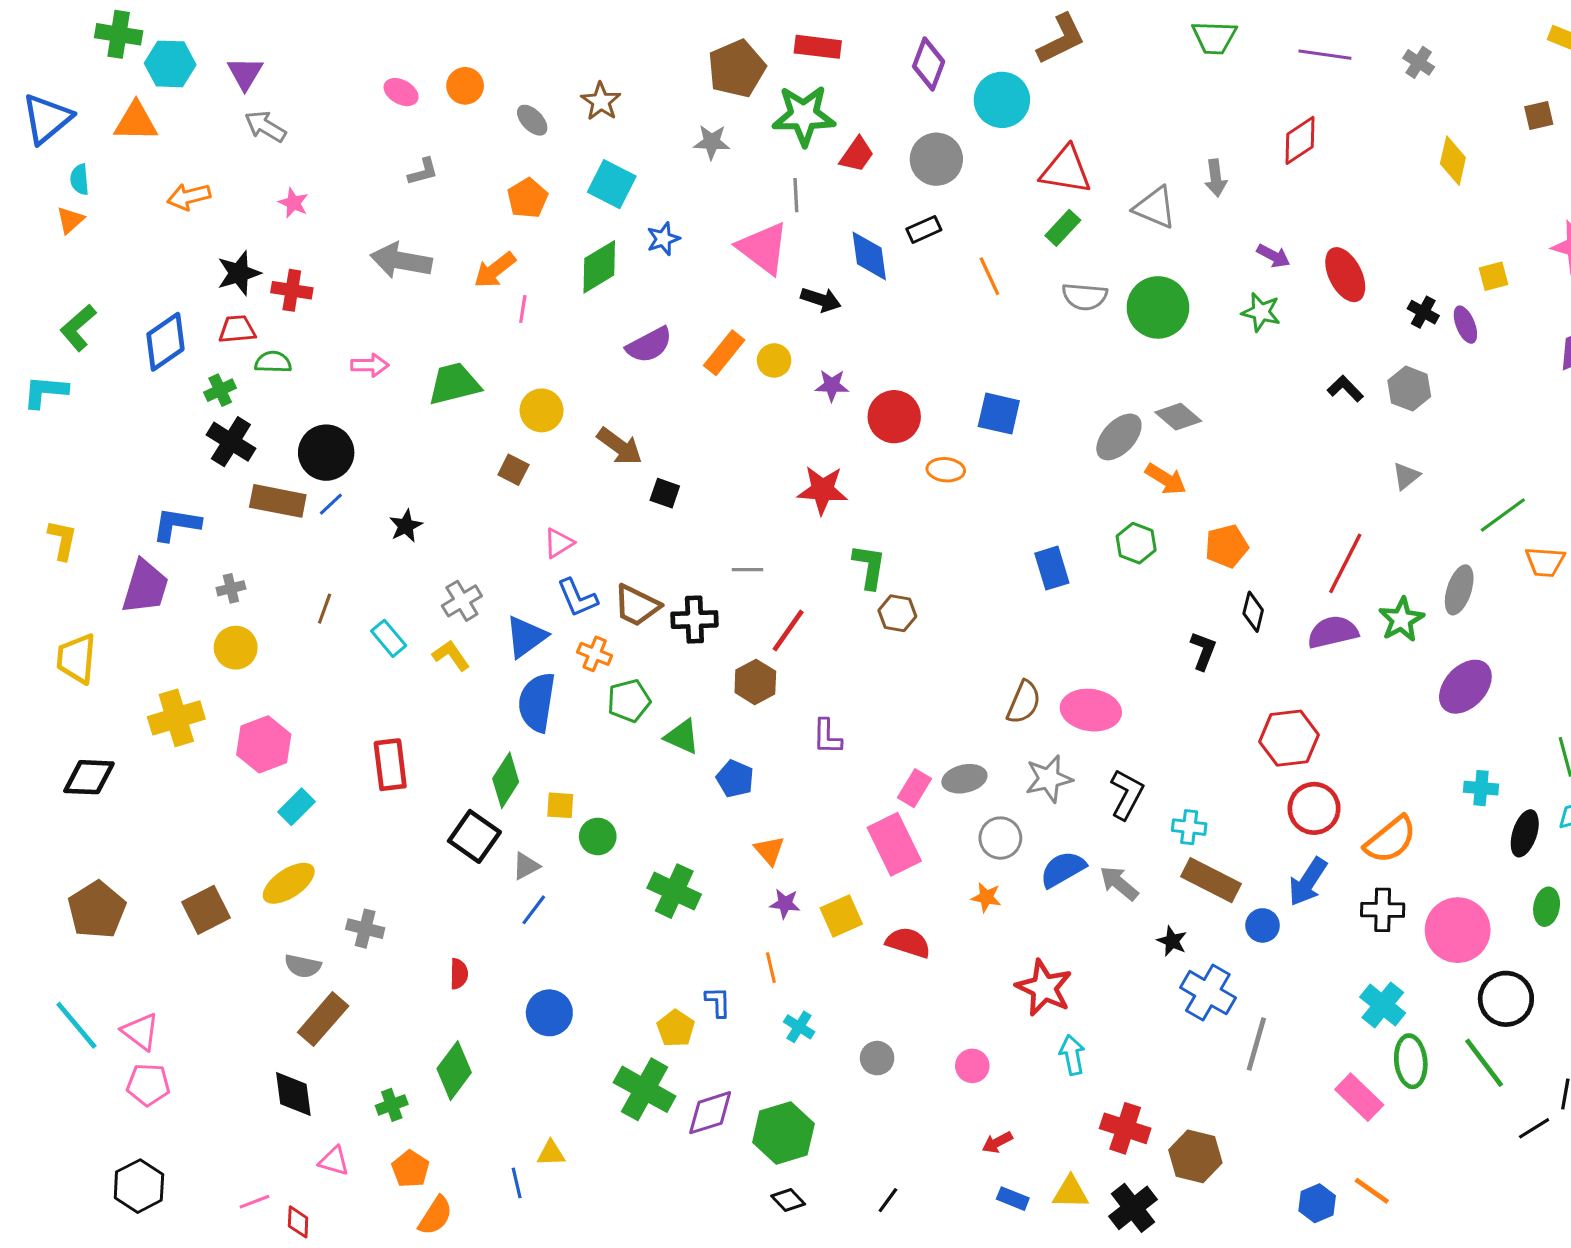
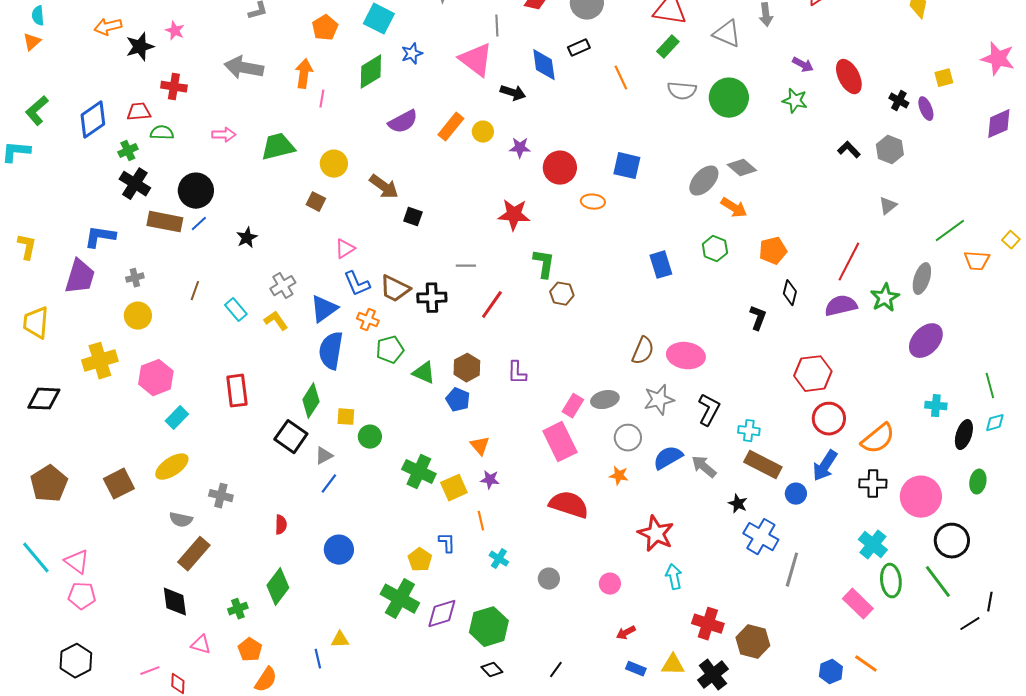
orange arrow: (495, 270) -> (304, 74), turned 136
black star: (239, 273) -> (140, 47), moved
brown hexagon: (755, 682) -> (467, 368), moved
yellow square: (841, 916) -> (454, 488), moved
red semicircle: (908, 943) -> (569, 505), size x1.4

